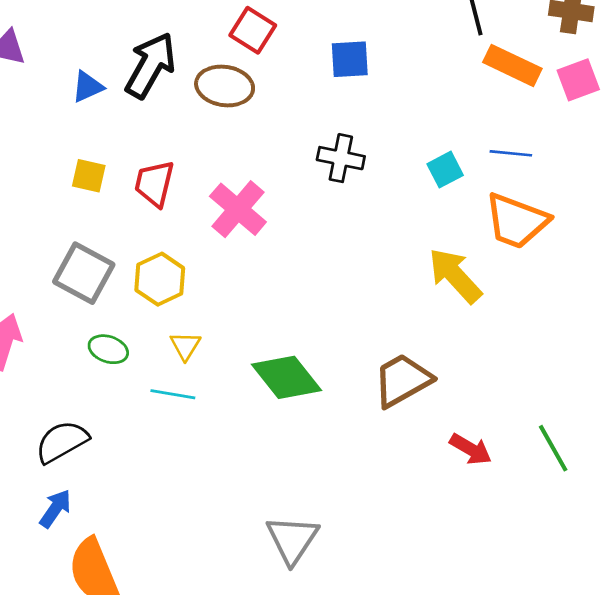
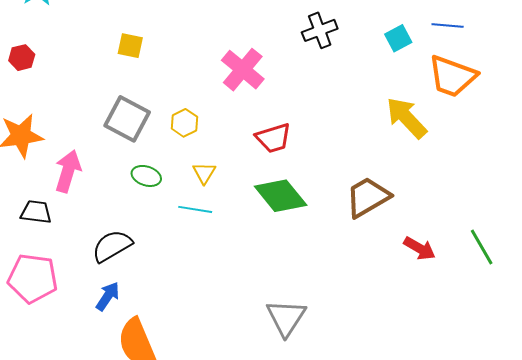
black cross: (341, 158) -> (320, 30), turned -32
red trapezoid: (154, 184) -> (273, 138), moved, turned -120
yellow hexagon: (160, 279) -> (184, 123), size x0.7

